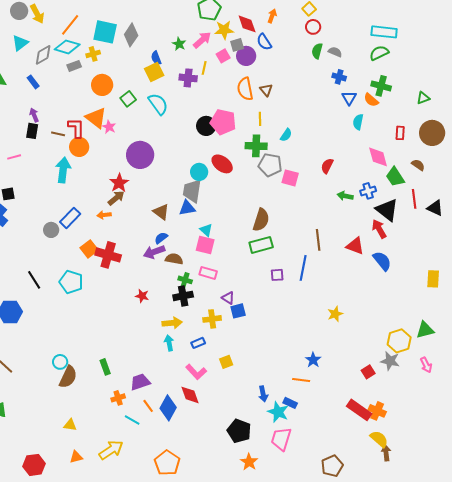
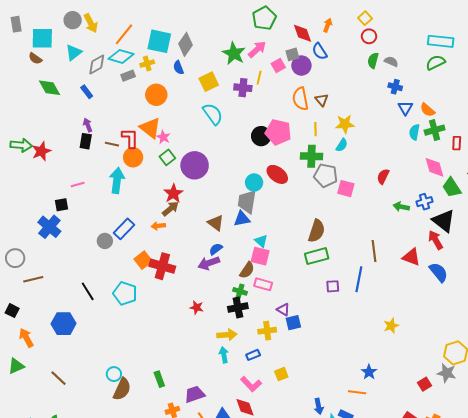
yellow star: (224, 30) -> (345, 124), moved
green star: (179, 44) -> (234, 53), size x1.6
blue semicircle: (156, 58) -> (178, 68), moved
green cross: (381, 86) -> (435, 130), moved, turned -30
green square: (128, 99) -> (167, 157), moved
pink line: (14, 157) -> (78, 185), moved
brown semicircle: (174, 259) -> (247, 270), moved, turned 114

